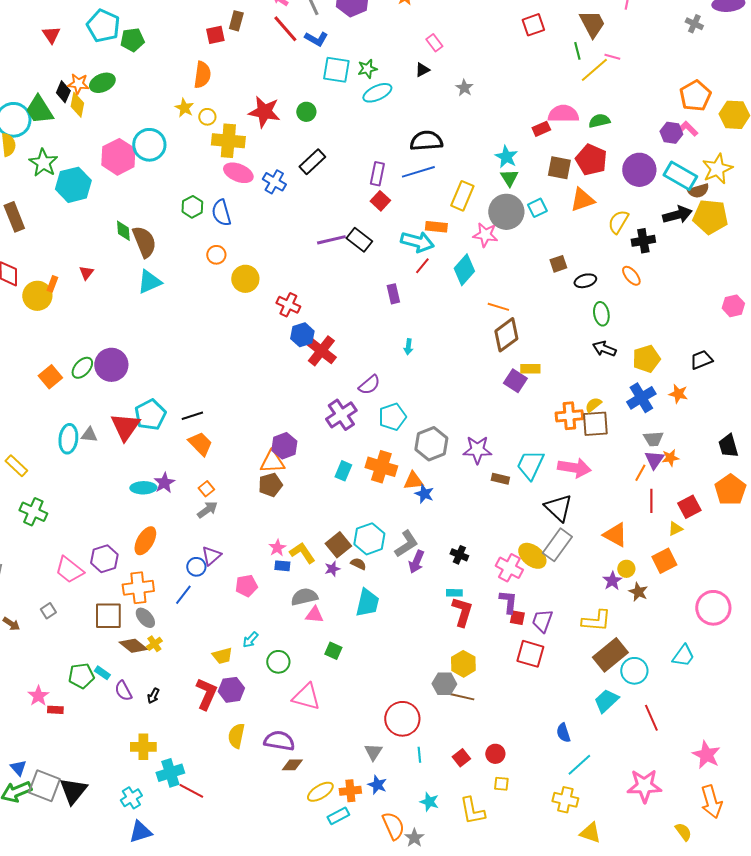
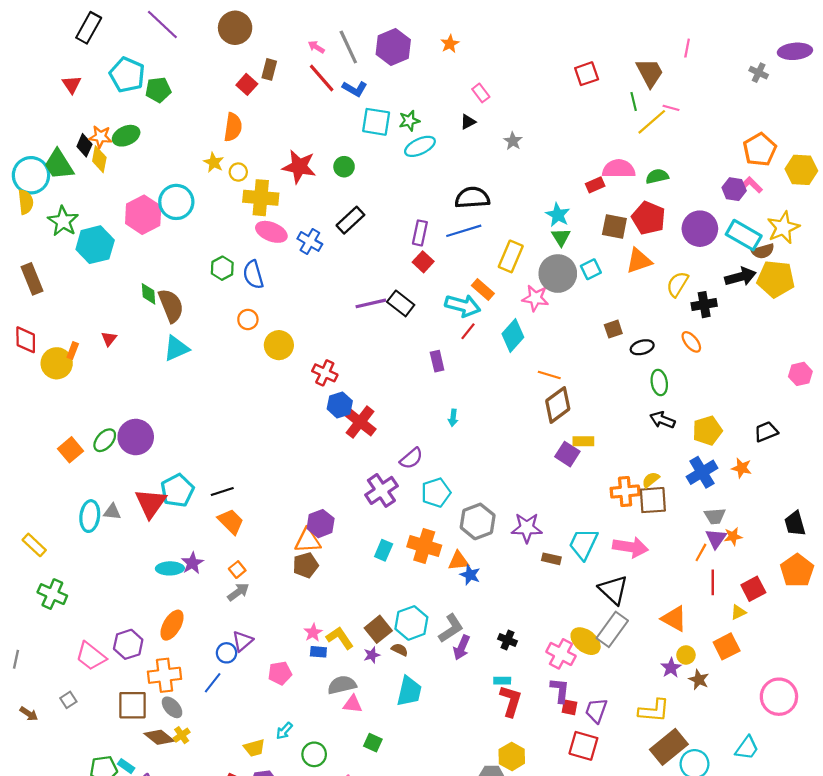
red square: (215, 35) -> (247, 84), turned -36
orange rectangle: (436, 227) -> (483, 290), turned 35

